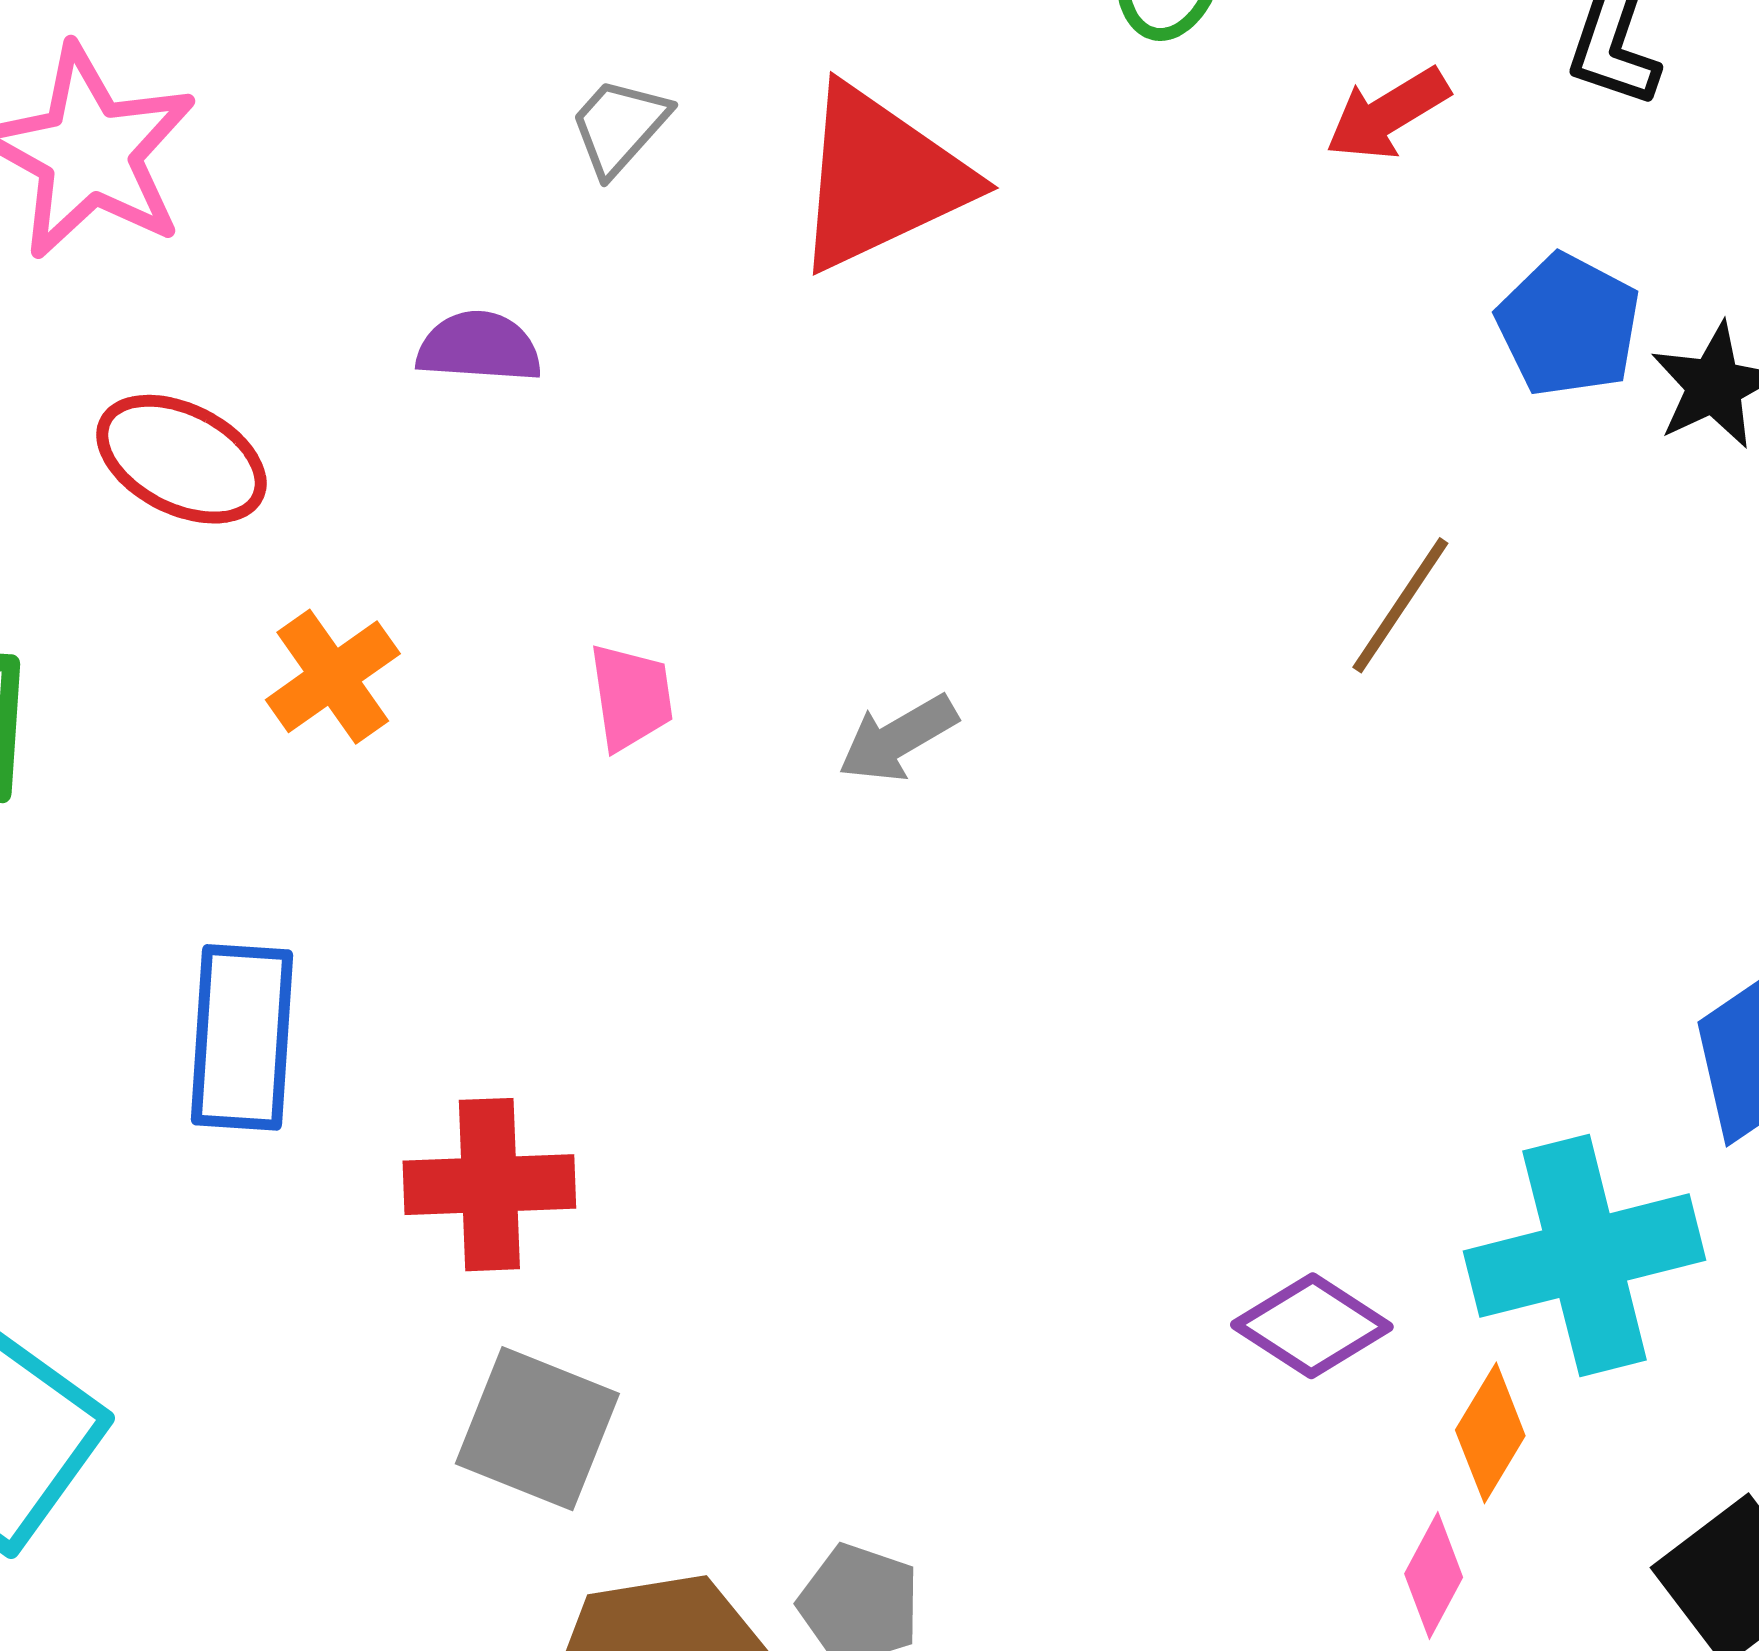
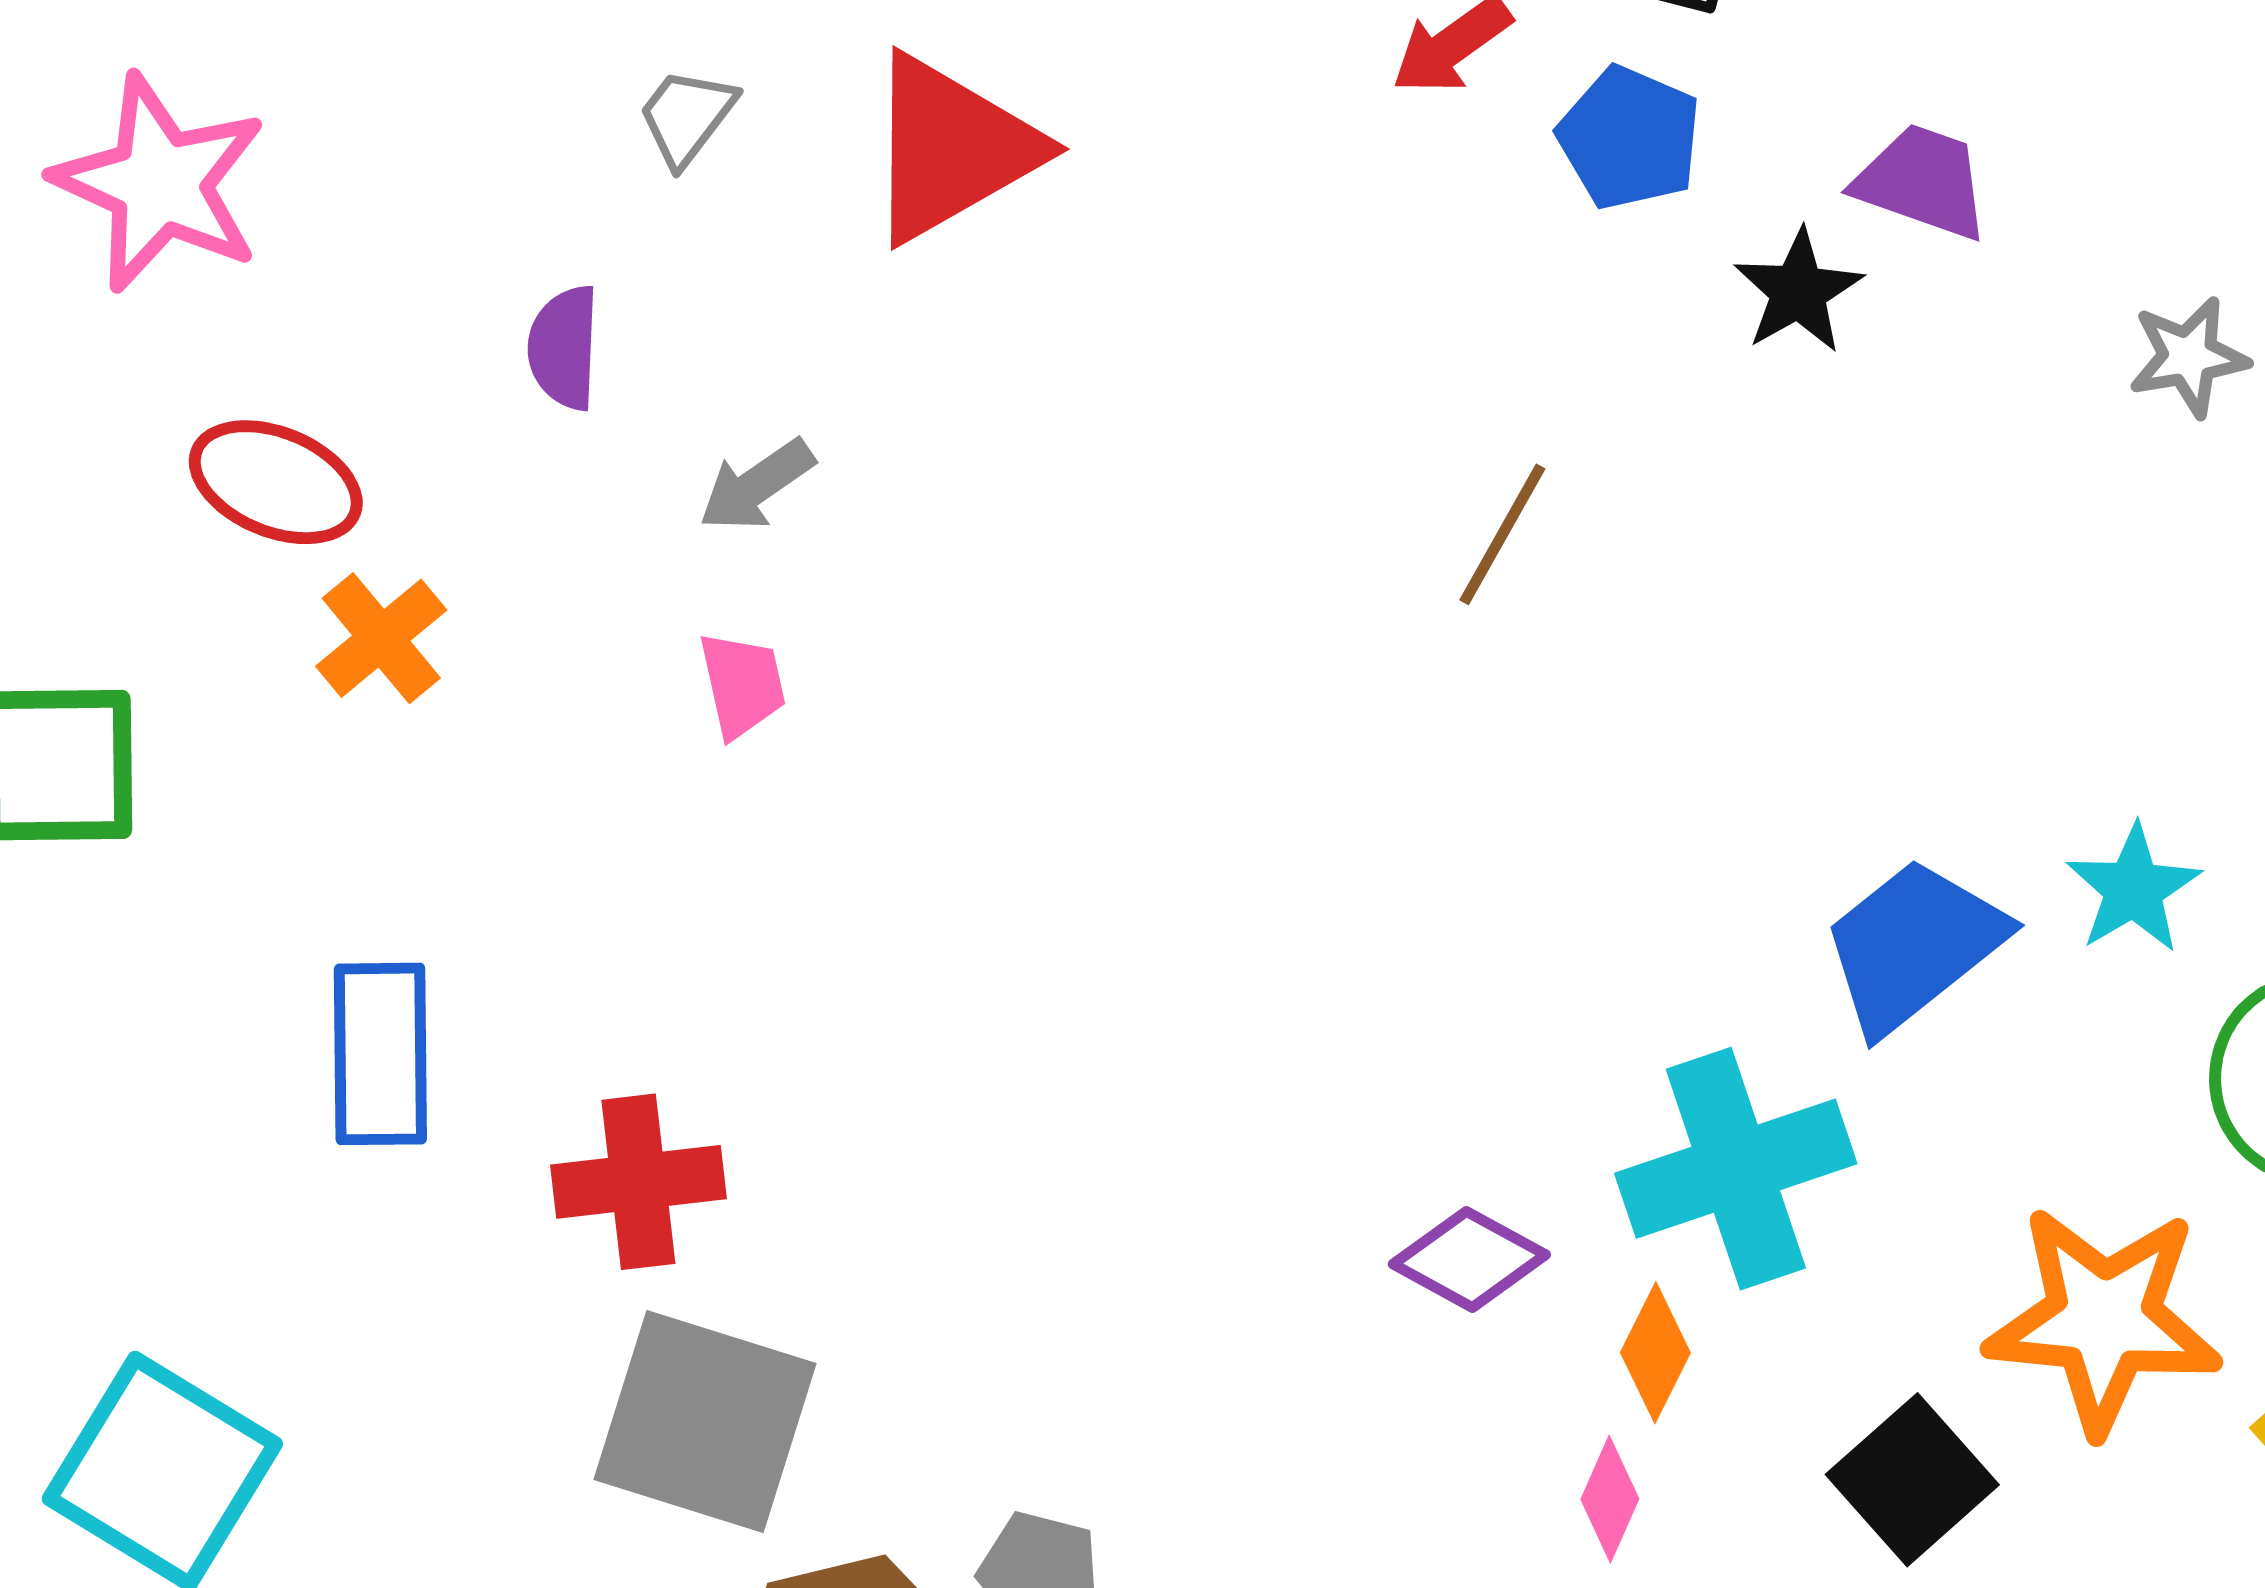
blue pentagon: (1568, 325) -> (1629, 138), moved
purple semicircle: (479, 347) -> (564, 348), turned -87
orange cross: (333, 677) -> (381, 638), moved
gray arrow: (898, 738) -> (757, 485), moved
gray square: (537, 1429) -> (705, 1422), size x1.4

